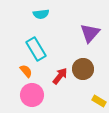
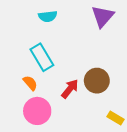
purple triangle: (90, 33) -> (103, 16), moved

